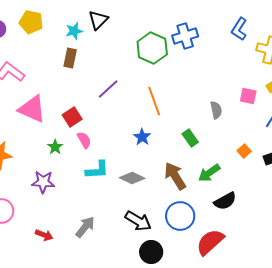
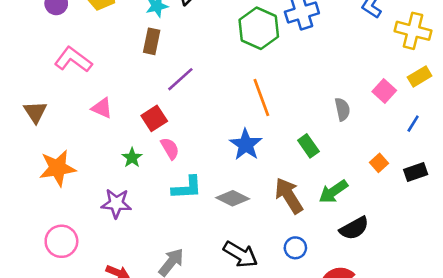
purple line: (108, 89) -> (180, 79), moved
pink square: (248, 96) -> (384, 91), turned 30
pink triangle: (32, 109) -> (102, 108), size x0.6
blue star: (142, 137) -> (246, 145), size x1.4
blue circle: (180, 216) -> (295, 248), size x0.6

